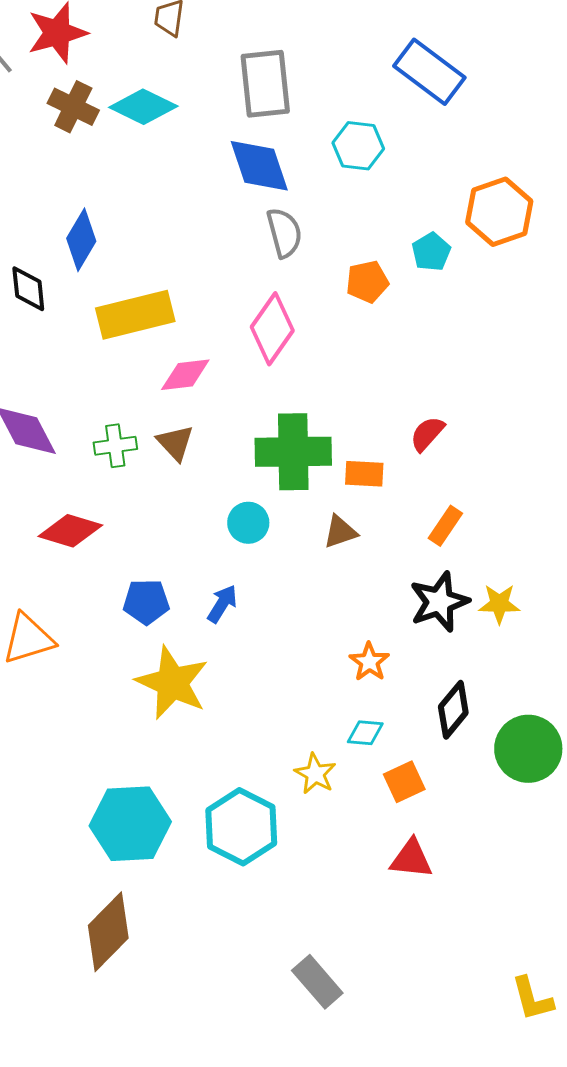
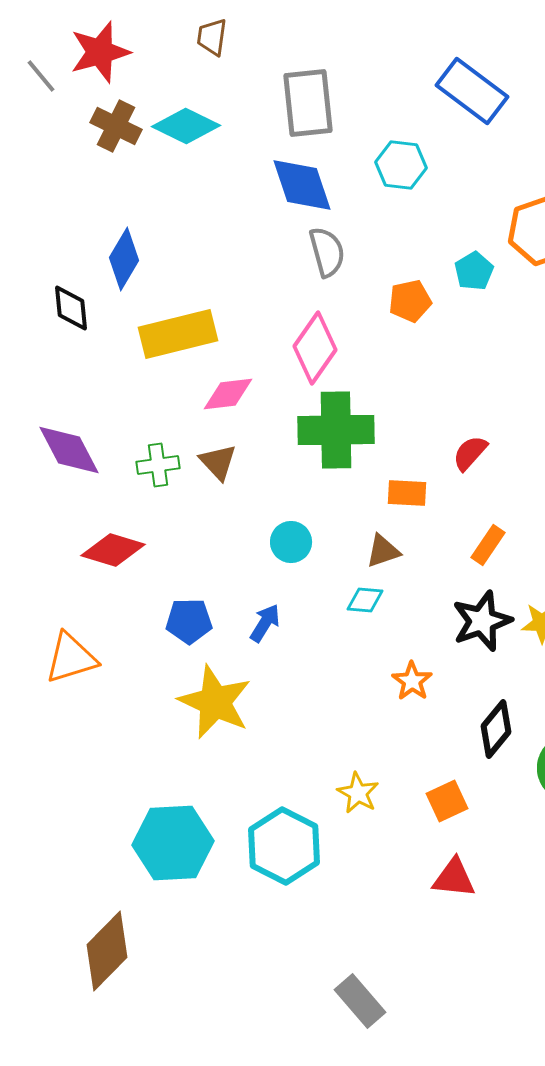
green cross: (293, 452) -> (336, 430), moved
cyan diamond: (365, 733) -> (365, 600), moved
brown diamond: (108, 932) -> (107, 951), moved

